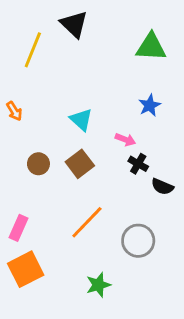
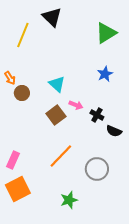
green triangle: (151, 47) -> (106, 33), turned -35
pink arrow: (125, 140) -> (76, 105), moved
brown circle: (38, 164) -> (22, 93), moved

